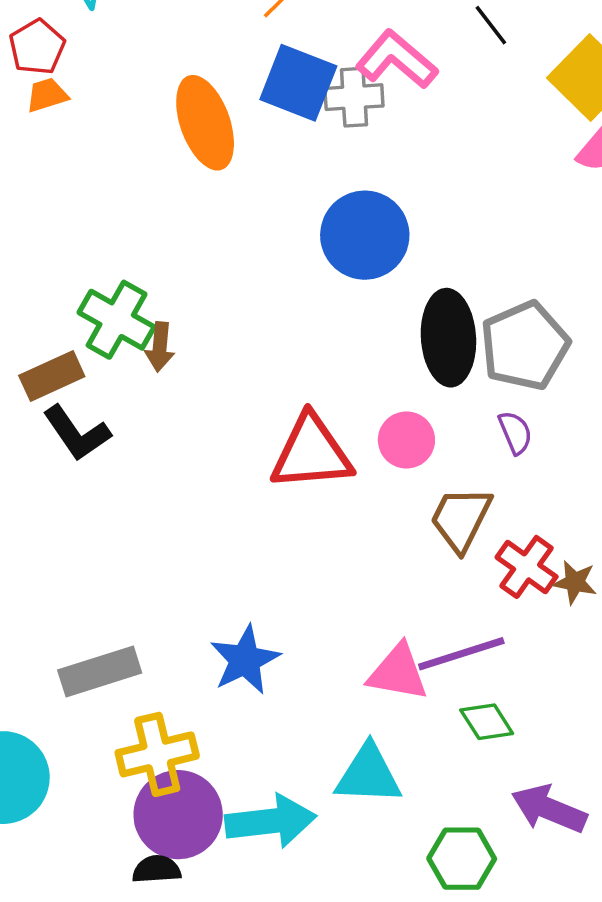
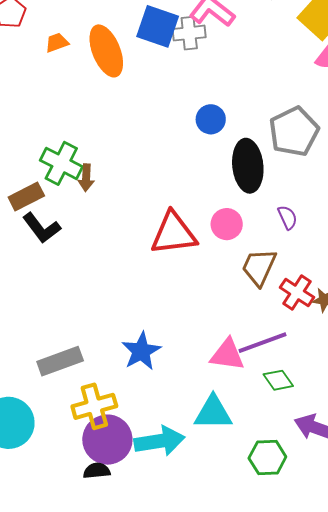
orange trapezoid: (47, 95) -> (57, 43), moved
blue circle: (365, 235) -> (211, 119), moved, size x0.6
gray pentagon: (525, 346) -> (294, 132), moved

